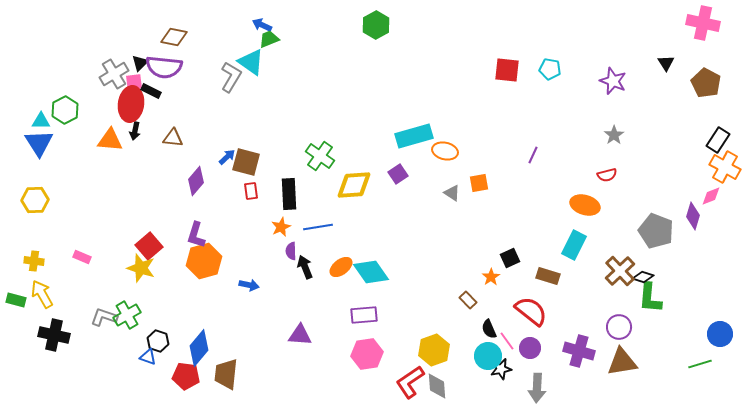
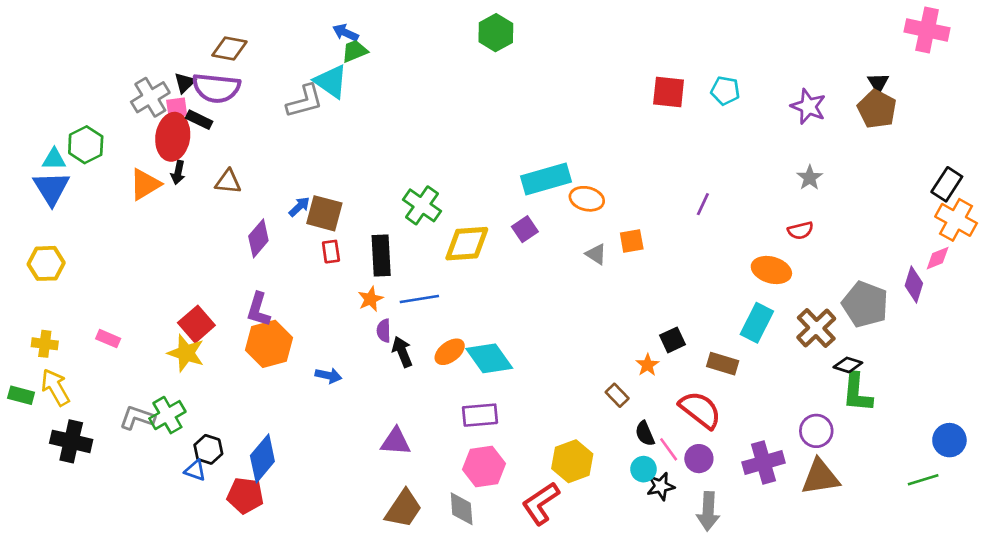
gray L-shape: (231, 77) -> (305, 101), turned 44
brown pentagon: (706, 83) -> (877, 109), moved
orange triangle: (110, 140) -> (145, 184), turned -36
brown cross: (620, 271) -> (816, 328), moved
purple cross: (579, 351) -> (764, 463), turned -32
cyan circle: (488, 356) -> (644, 469), size x0.7
brown trapezoid: (226, 374) -> (404, 509), moved, turned -152
gray diamond: (437, 386) -> (462, 509), moved

